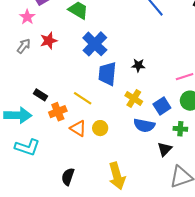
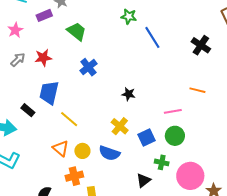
pink star: (27, 17) -> (15, 30), moved
blue cross: (95, 44) -> (88, 67), size x0.7
blue trapezoid: (107, 74) -> (49, 93), moved
orange cross: (58, 112) -> (74, 176), moved
blue semicircle: (144, 125) -> (109, 153), moved

